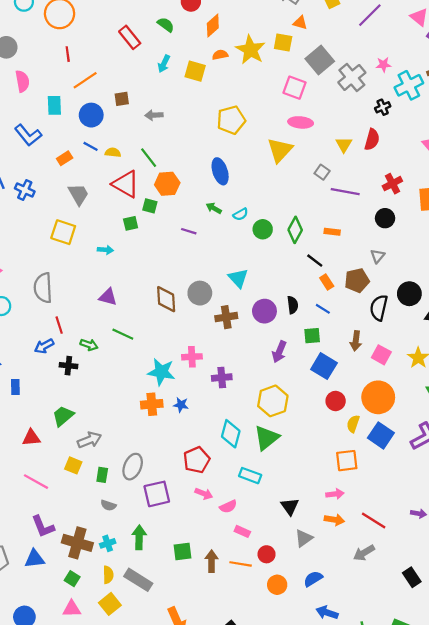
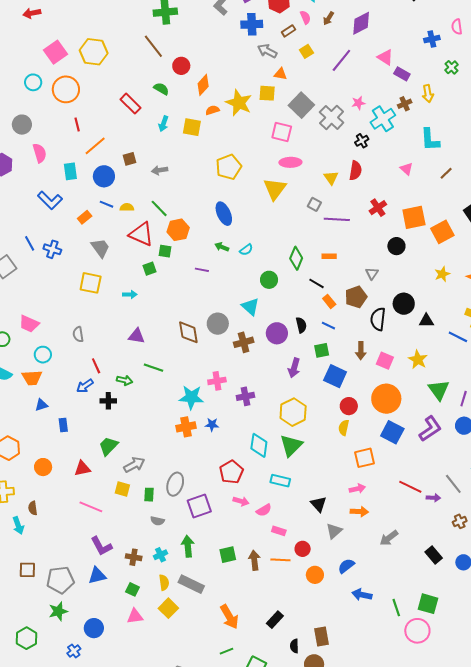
black circle: (385, 218) -> (396, 246), moved
green circle: (263, 229) -> (269, 280), moved
gray semicircle: (43, 288) -> (78, 334), size x0.6
yellow semicircle: (353, 424) -> (344, 428), moved
red line: (374, 520) -> (410, 487), moved
brown cross: (77, 543) -> (134, 557), size x0.6

